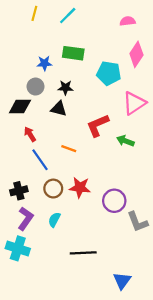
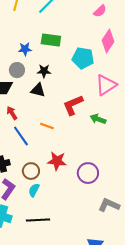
pink semicircle: (128, 21) -> (100, 11), turned 144
brown circle: (53, 189) -> (31, 171), moved
gray L-shape: (138, 222) -> (109, 205), moved, turned 135
black line: (83, 253) -> (38, 220), moved

